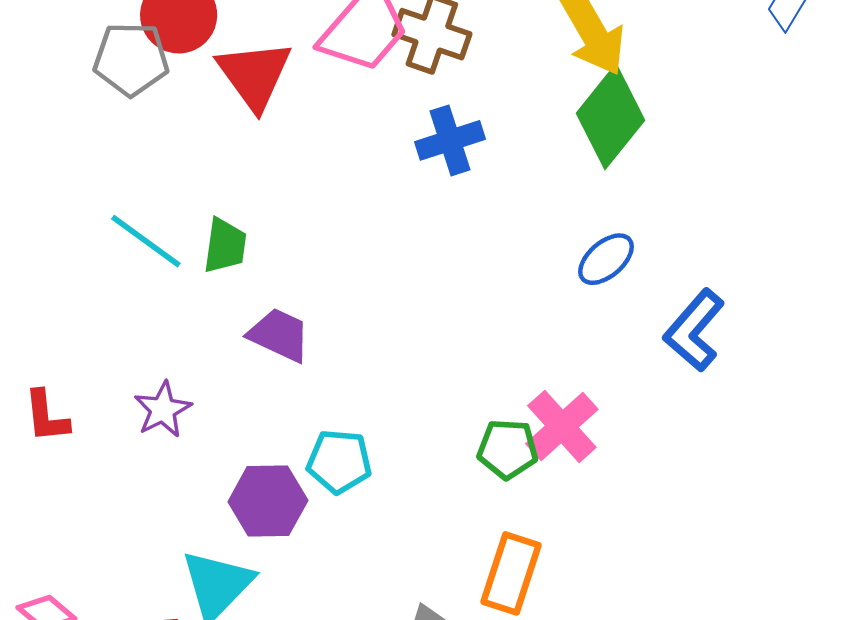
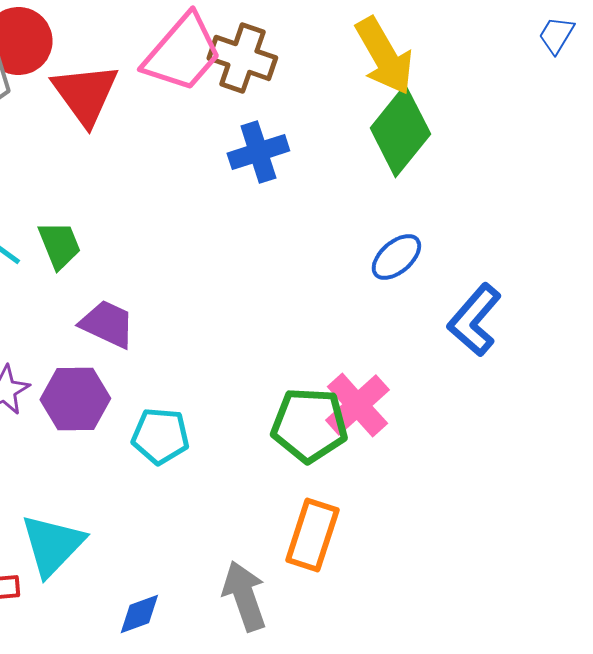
green trapezoid: (225, 246) -> (59, 245), turned -30
green pentagon: (508, 449) -> (309, 425), size x1.4
purple hexagon: (268, 501) -> (75, 399), moved

